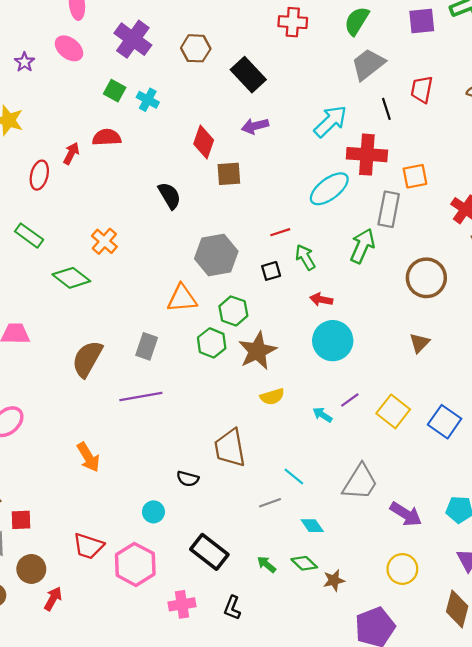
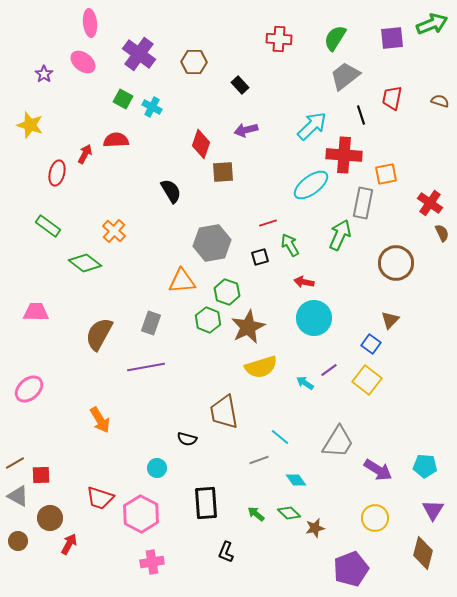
black rectangle: (248, 75) -> (240, 85), size x0.6
yellow semicircle: (272, 397) -> (261, 367), size x1.5
blue square: (445, 422) -> (371, 344), moved, size x0.7
black rectangle: (209, 552) -> (206, 503), turned 48
pink cross: (182, 604) -> (152, 562), moved

